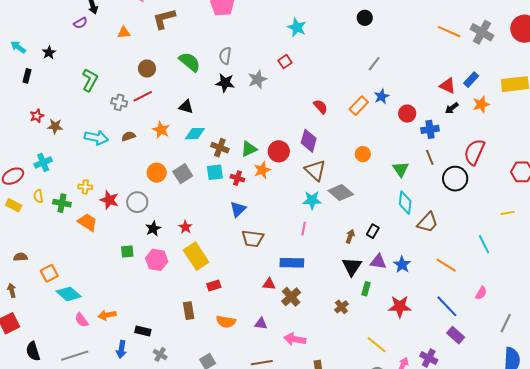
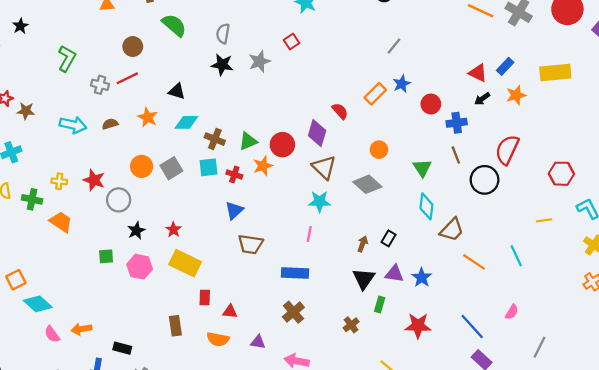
green semicircle: (190, 62) -> (174, 25), moved
red semicircle: (320, 107) -> (340, 111), moved
gray diamond: (341, 192) -> (367, 184), moved
red star: (109, 200) -> (94, 180), moved
yellow rectangle: (196, 256) -> (185, 263), turned -32
orange line: (446, 265) -> (474, 262), moved
red triangle: (269, 284) -> (230, 312), moved
red rectangle: (214, 286) -> (205, 297), turned -72

